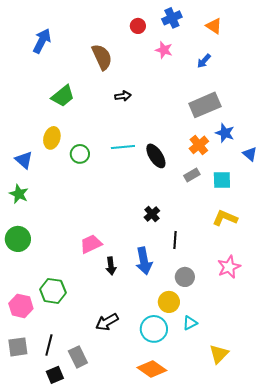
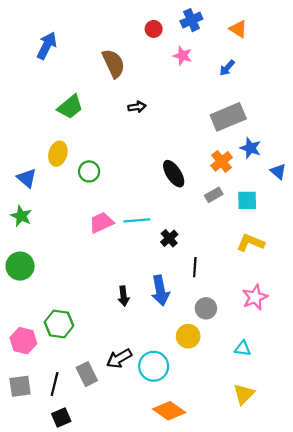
cyan line: (123, 147) -> (137, 220), moved
pink trapezoid: (91, 244) -> (101, 223), moved
cyan triangle: (190, 323) -> (243, 348), moved, turned 35
cyan circle: (154, 329) -> (154, 366), moved
gray rectangle: (78, 357) -> (87, 374), moved

